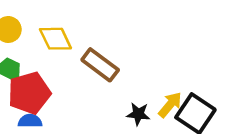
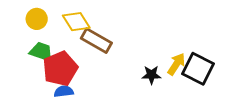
brown rectangle: (100, 65) -> (96, 41), moved

